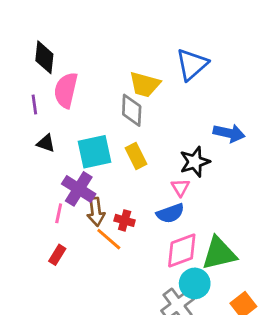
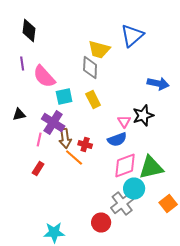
pink semicircle: (66, 90) -> (44, 76), moved, turned -55
black triangle: (46, 143) -> (19, 114), moved, turned -32
cyan square: (94, 152) -> (64, 96), size x0.7
black star: (195, 162) -> (143, 116), moved

